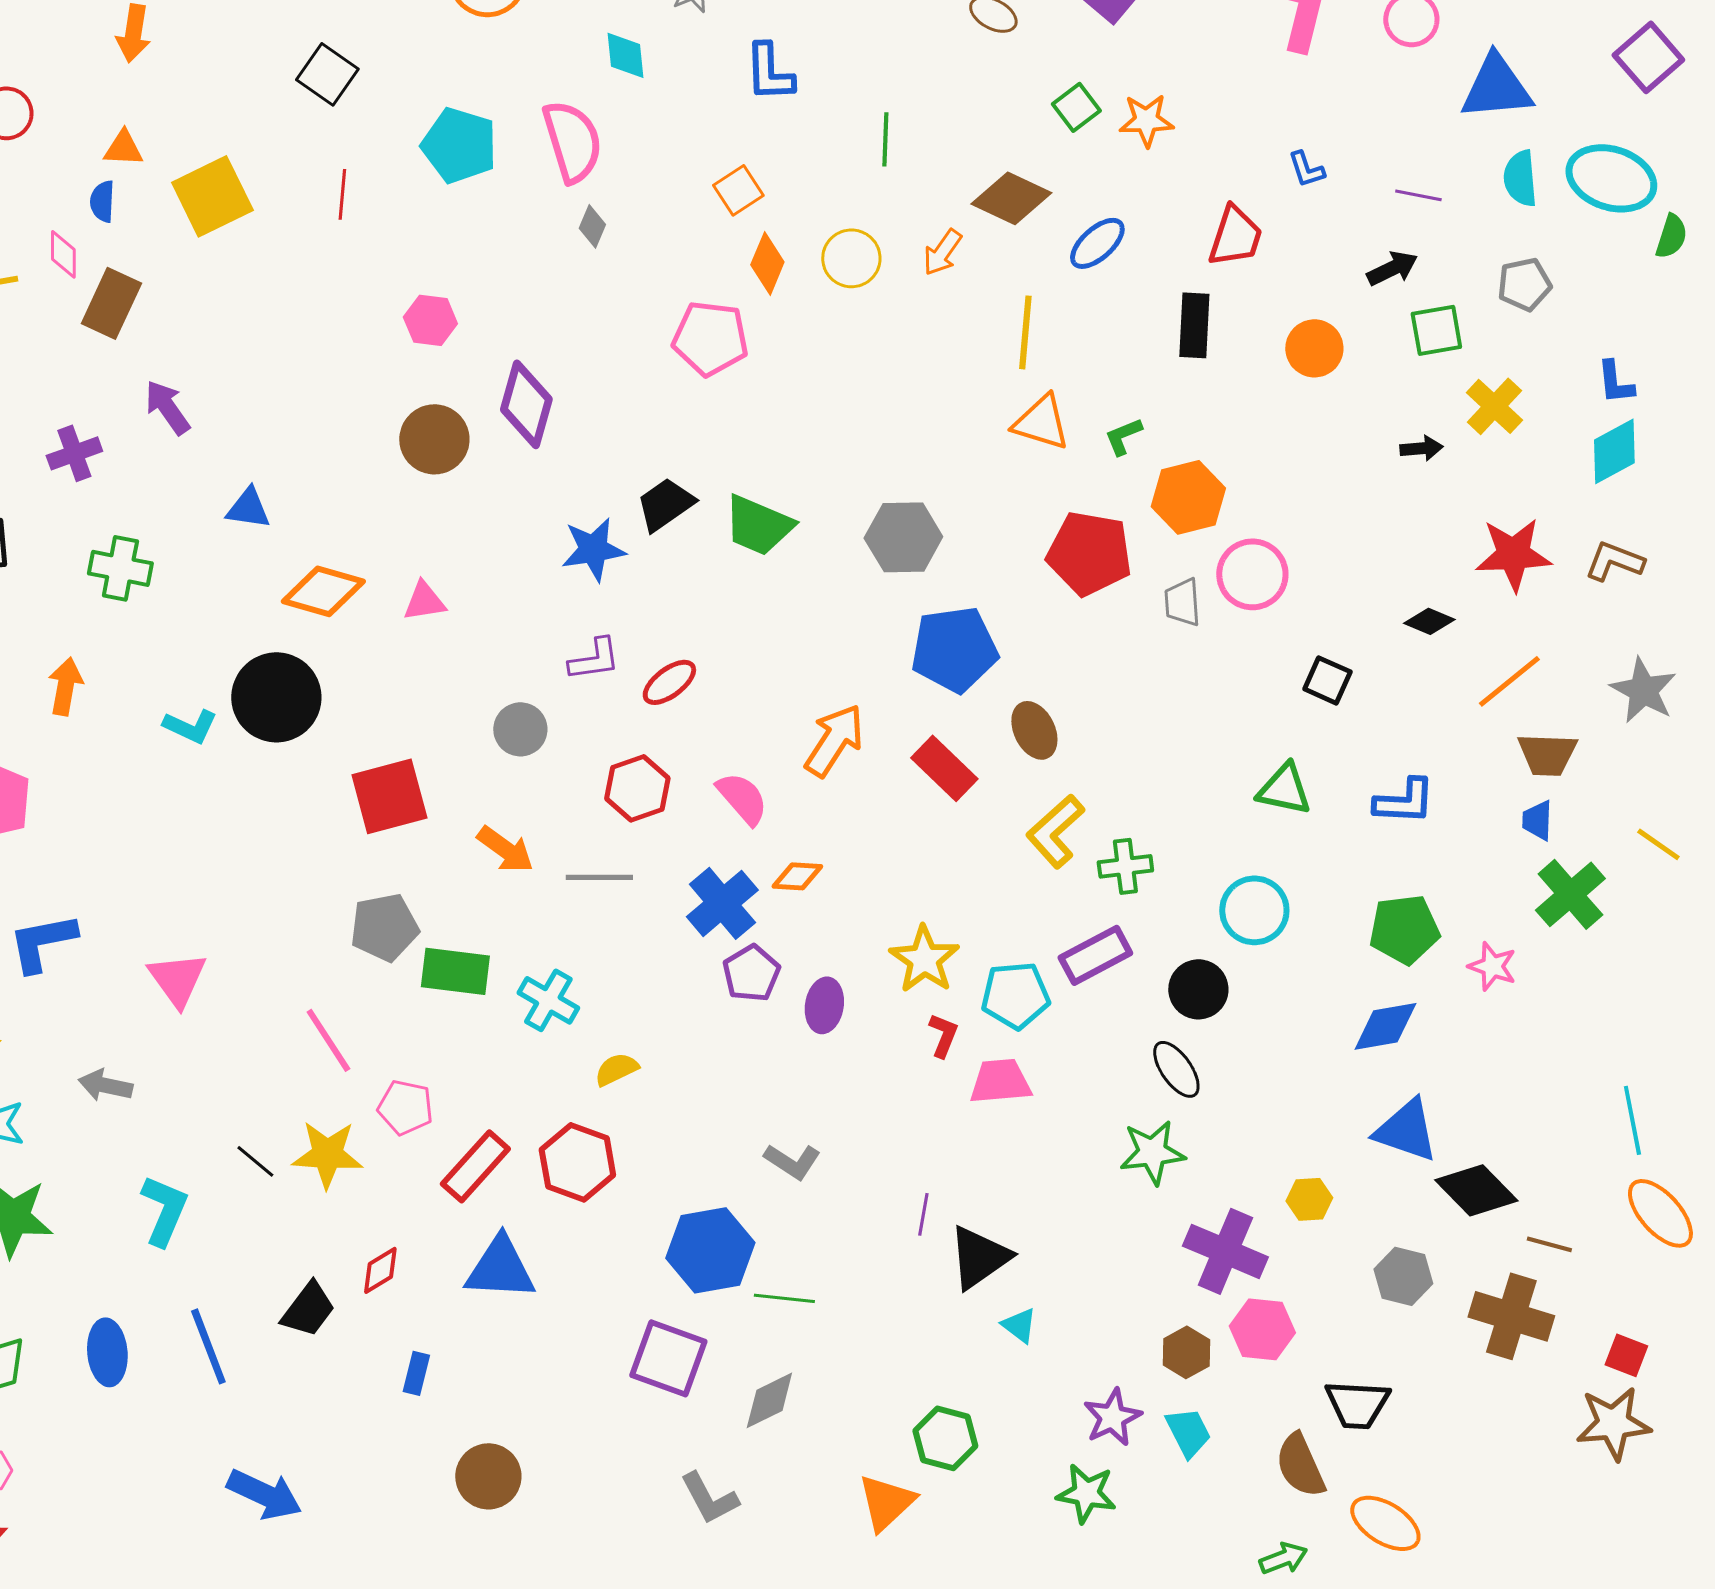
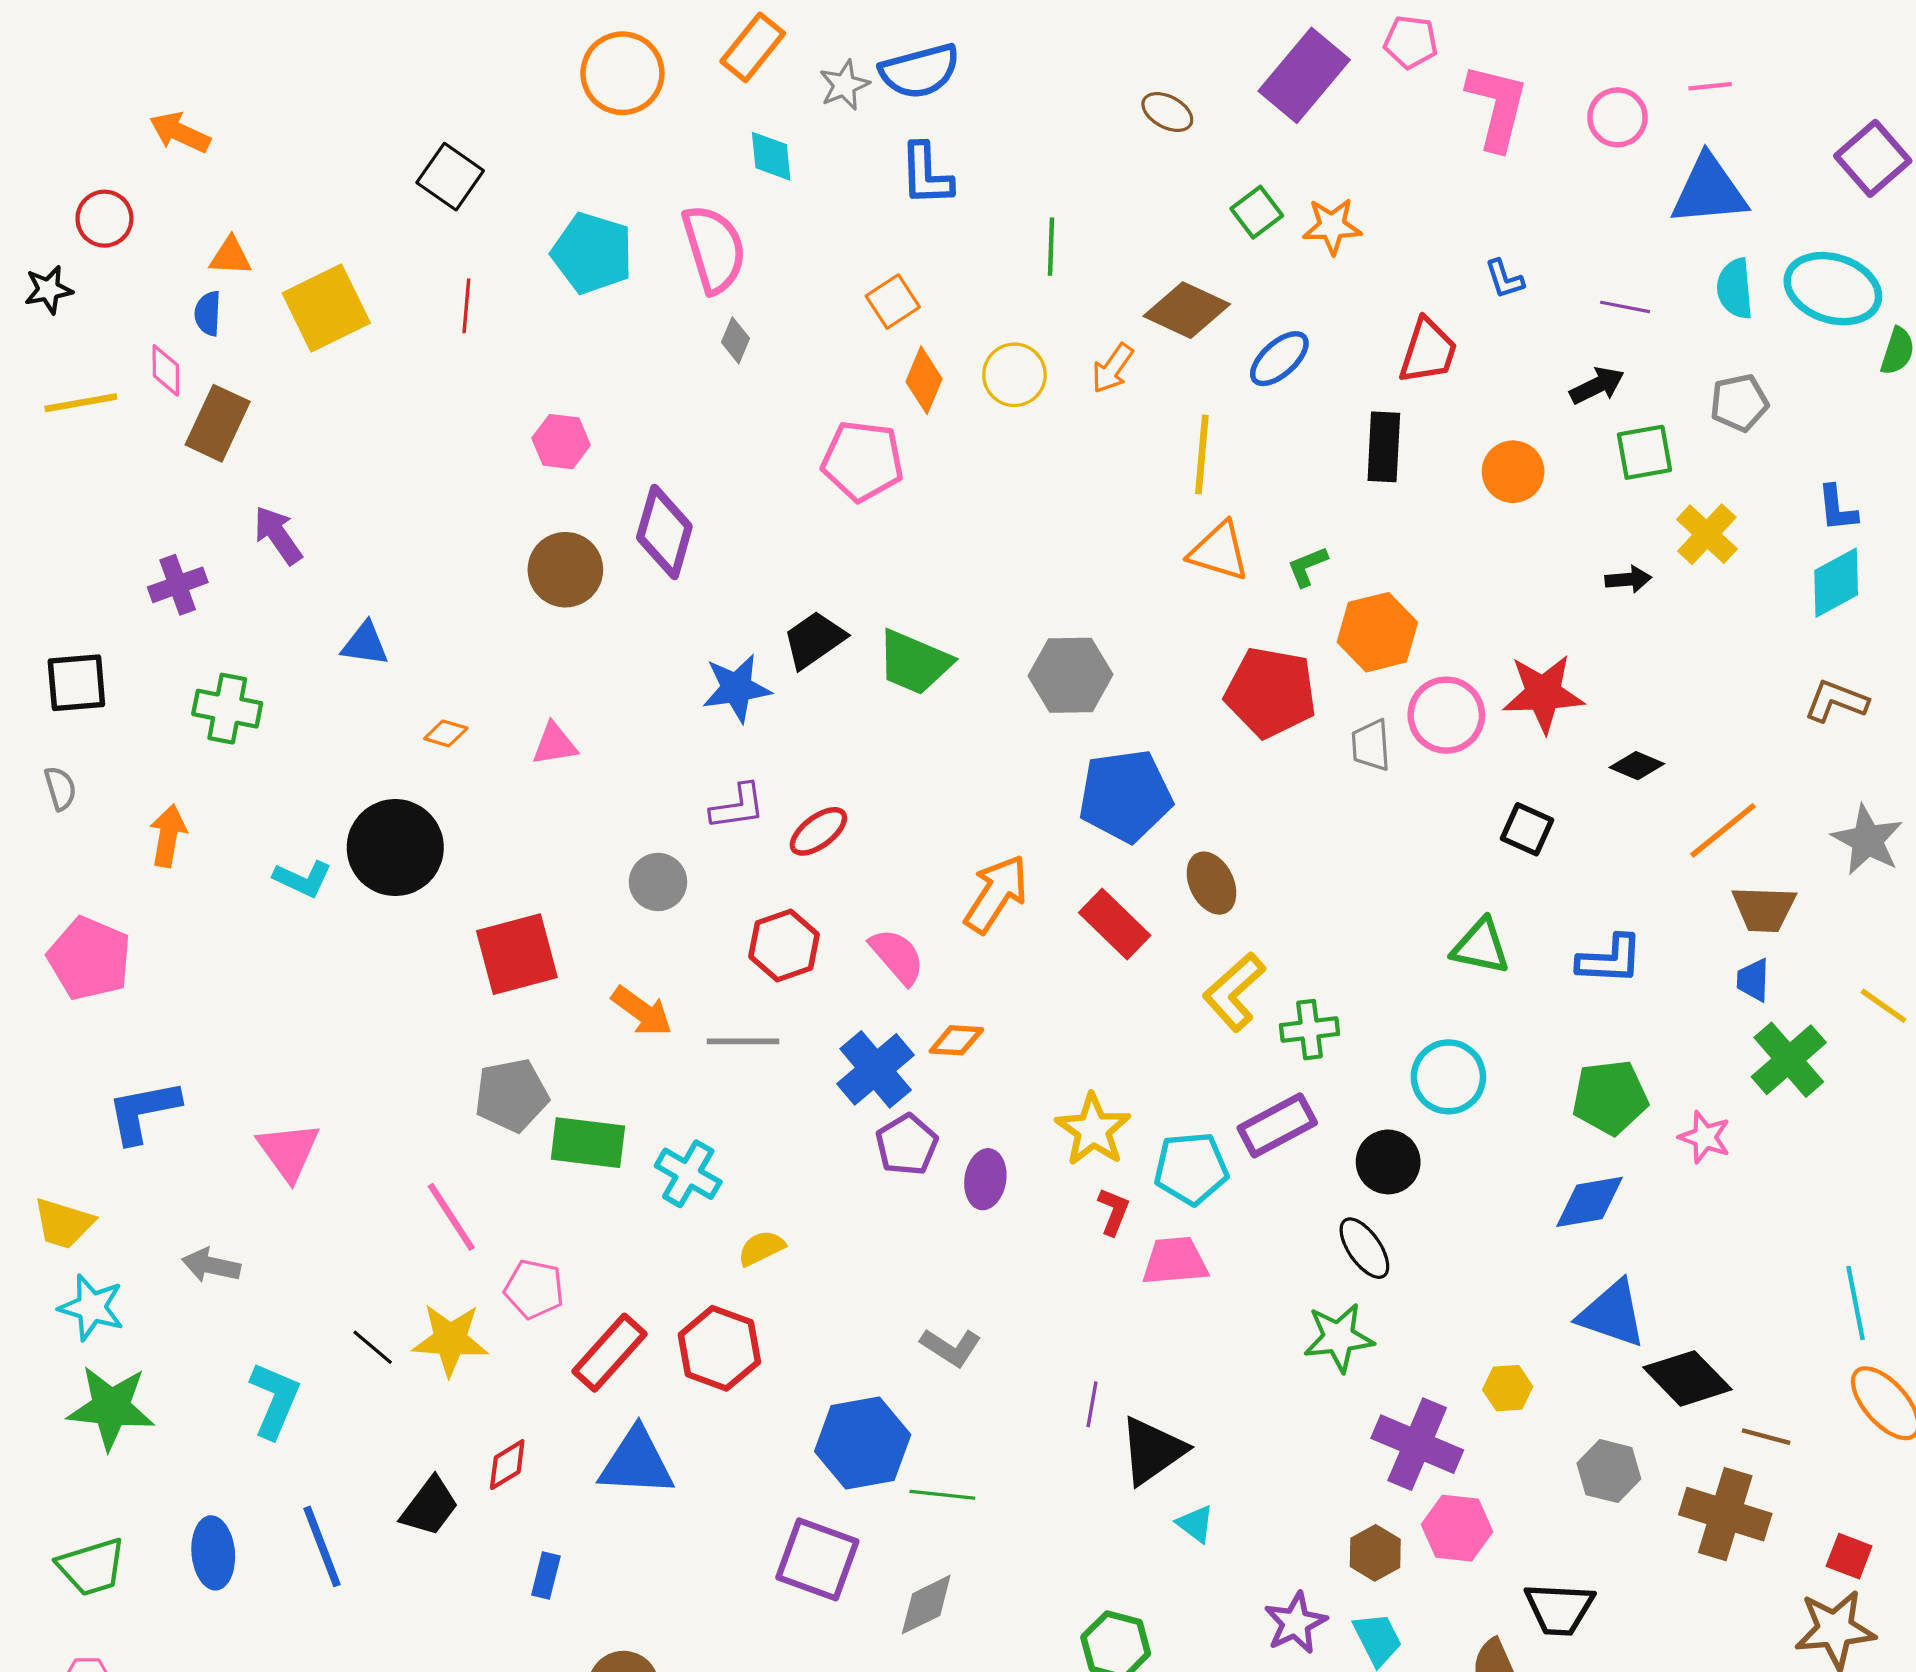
orange arrow: (133, 33) -> (180, 132), moved, turned 106
red star: (1513, 554) -> (1543, 694), moved
orange diamond: (323, 591) -> (446, 733), size x0.5

